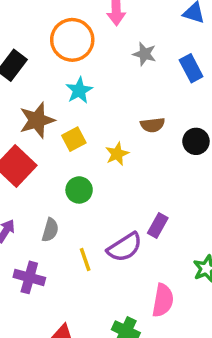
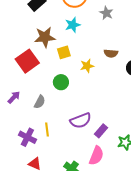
gray star: (145, 54) -> (106, 13), moved
purple rectangle: (158, 226) -> (101, 131), moved
yellow line: (85, 260) -> (47, 129), moved
purple cross: (29, 277) -> (27, 137), moved

